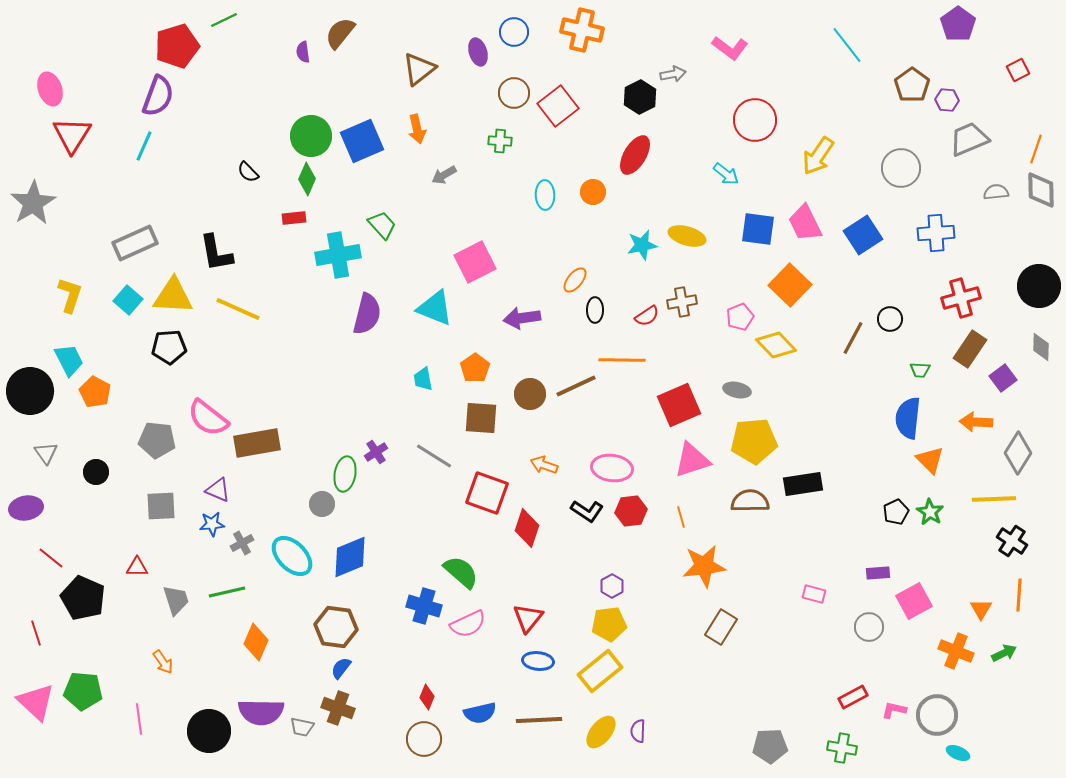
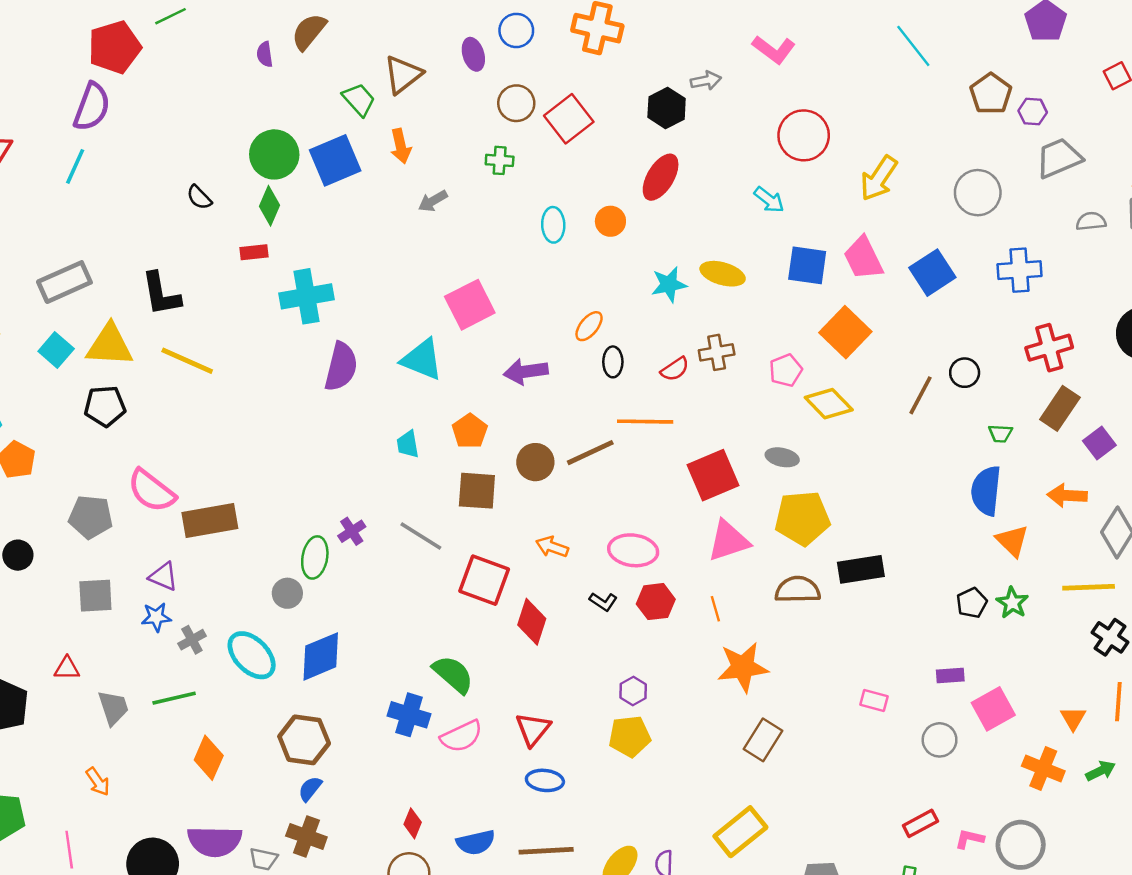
green trapezoid: (382, 225) -> (359, 100), moved
black L-shape: (587, 511) -> (603, 602), size x0.7
yellow rectangle: (600, 671) -> (740, 832), moved

